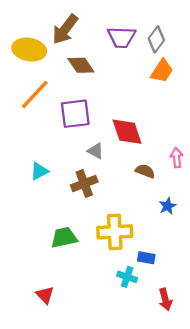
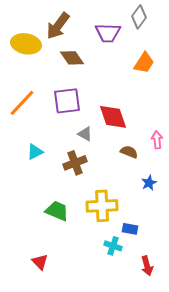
gray diamond: (156, 39) -> (139, 17), moved
orange line: (35, 95) -> (22, 103), moved
green trapezoid: (64, 238) -> (57, 211), turned 35

